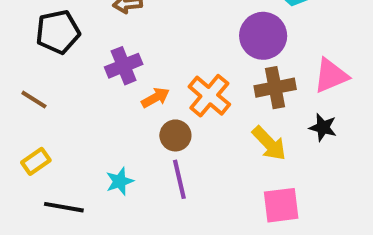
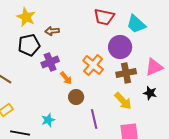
black pentagon: (58, 32) -> (29, 45), moved
orange cross: (209, 96) -> (93, 65), moved
orange arrow: (155, 98) -> (66, 78), turned 80
purple line: (179, 179) -> (94, 119), moved

